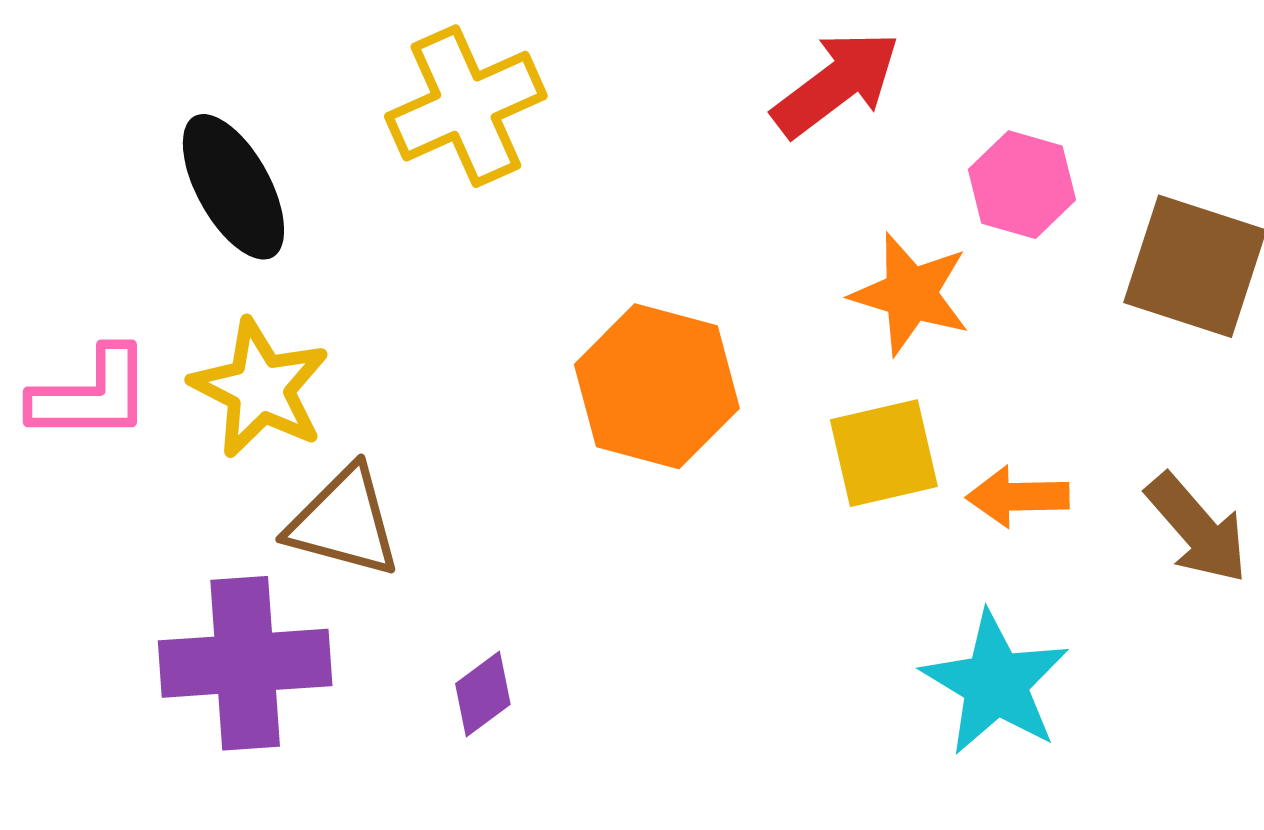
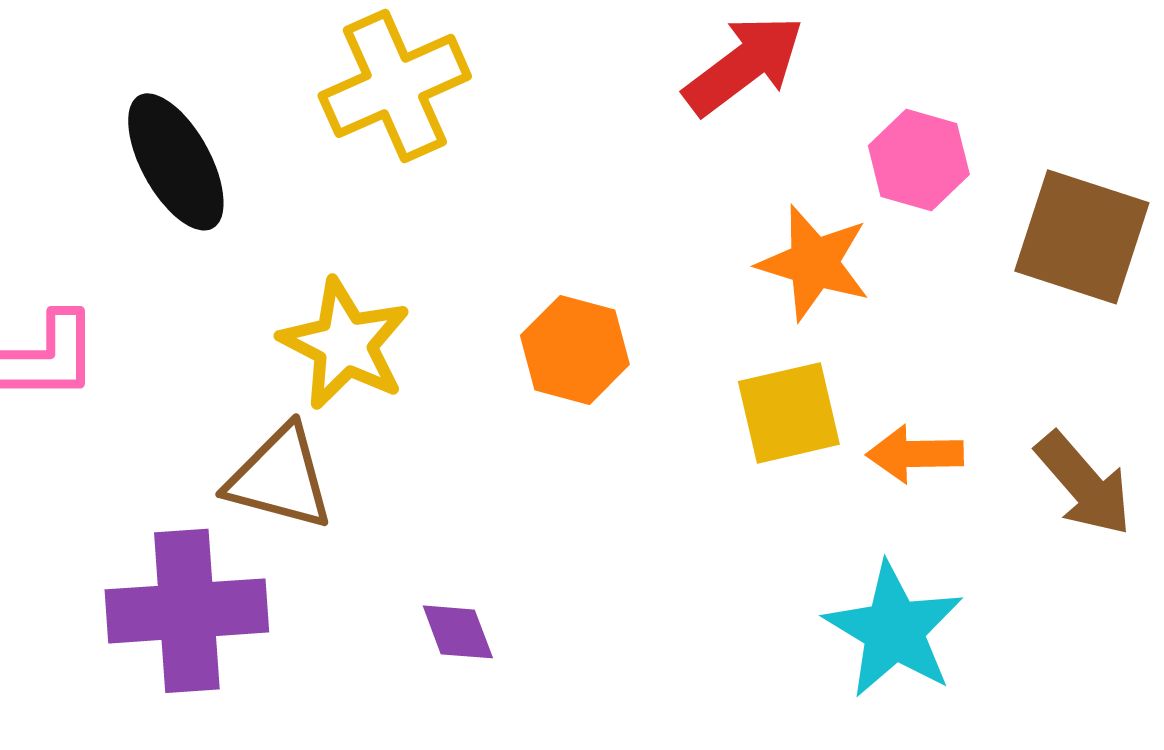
orange hexagon: (657, 386) -> (575, 350), size x0.7
yellow star: (260, 388) -> (345, 344), moved
purple diamond: (483, 694) -> (458, 632), moved, turned -74

